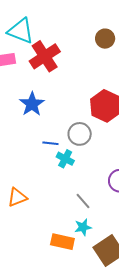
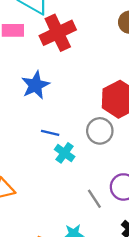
gray circle: (80, 134) -> (100, 131), moved
gray line: (83, 201) -> (94, 199), moved

